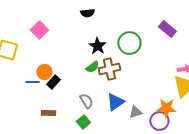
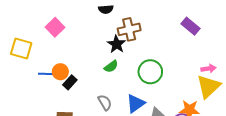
green circle: (129, 43) -> (150, 72), moved
brown cross: (109, 69) -> (129, 29), moved
blue line: (32, 82) -> (46, 74), moved

